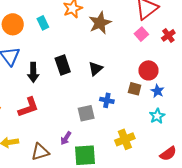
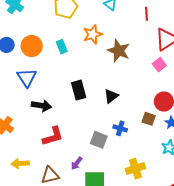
brown star: (100, 23) -> (119, 51), turned -30
black arrow: (33, 72) -> (41, 106), moved, turned -84
red L-shape: (28, 107) -> (53, 136), moved
gray square: (86, 113) -> (99, 140), turned 30

